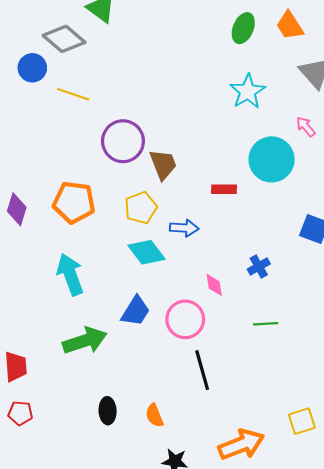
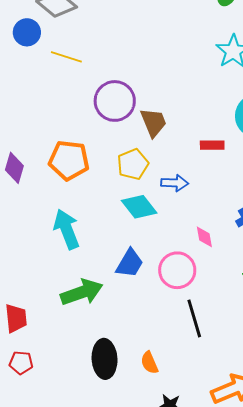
black ellipse: (108, 411) -> (105, 359), size x1.5

